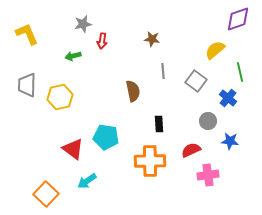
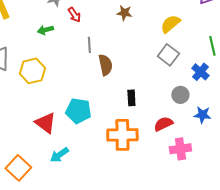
red arrow: (102, 41) -> (74, 15), turned -42
yellow semicircle: (215, 50) -> (170, 24), moved
gray line: (163, 71) -> (89, 45), moved

